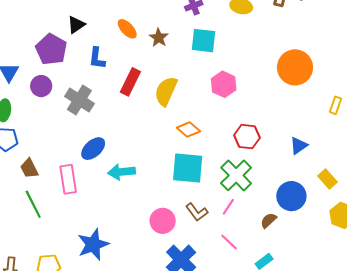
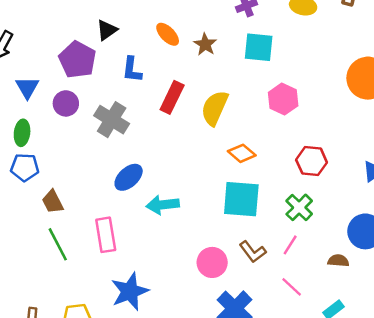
green cross: (236, 175) -> (299, 207), size x0.7
pink rectangle: (68, 179) -> (106, 235), moved
brown semicircle: (269, 220) -> (338, 261), turned 48

